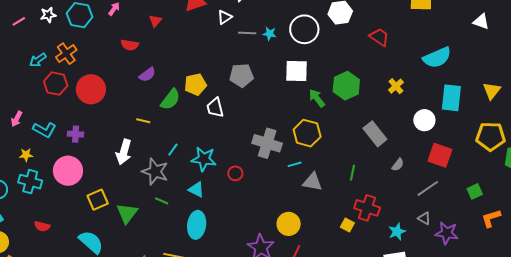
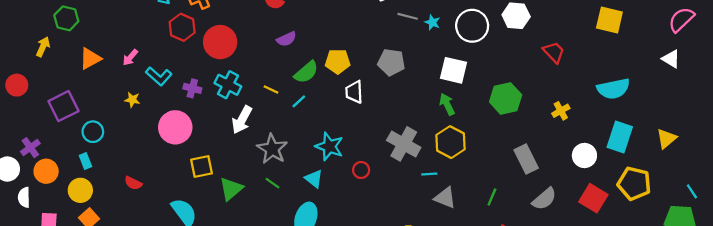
green arrow: (317, 98) -> (447, 104), moved
yellow pentagon: (491, 136) -> (634, 183), moved
cyan line: (173, 150) -> (299, 101), moved
gray semicircle: (398, 165) -> (544, 199), size x1.6
cyan cross: (30, 182) -> (228, 85), moved

